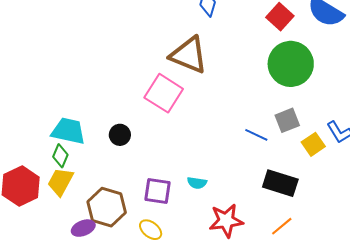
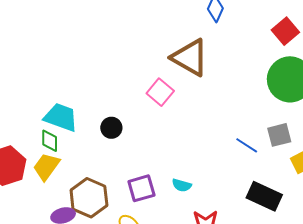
pink square: (164, 93) -> (160, 92), size x0.7
green diamond: (60, 156) -> (50, 141), turned -30
purple square: (157, 191) -> (141, 188), turned -32

